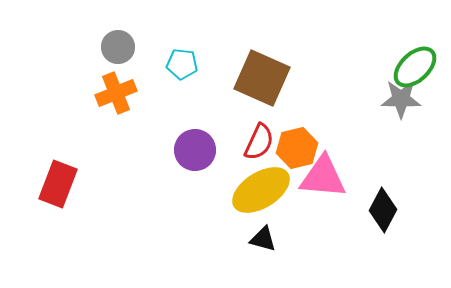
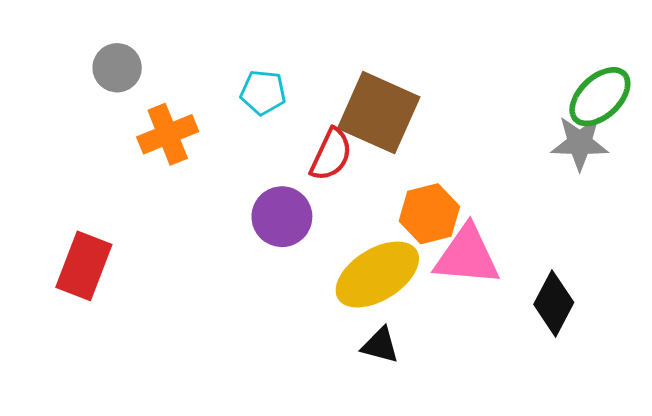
gray circle: (118, 47) -> (117, 68), moved
red semicircle: (259, 142) -> (331, 155), moved

